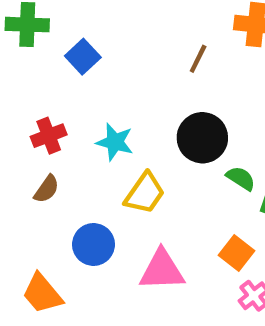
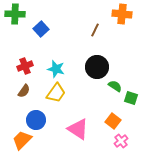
yellow trapezoid: (145, 193) -> (56, 93), moved
blue circle: (93, 244) -> (36, 120), moved
pink triangle: (162, 270) -> (78, 129), turned 35
orange trapezoid: (42, 294) -> (22, 140), turned 85

